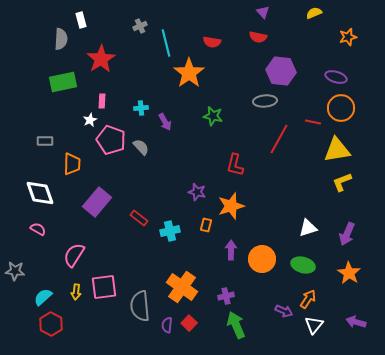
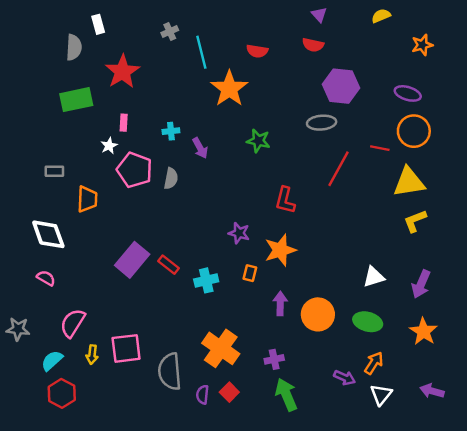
gray semicircle: (141, 147) -> (171, 178), turned 54
purple rectangle: (97, 202) -> (132, 260), moved
pink semicircle: (74, 255) -> (73, 323), moved

